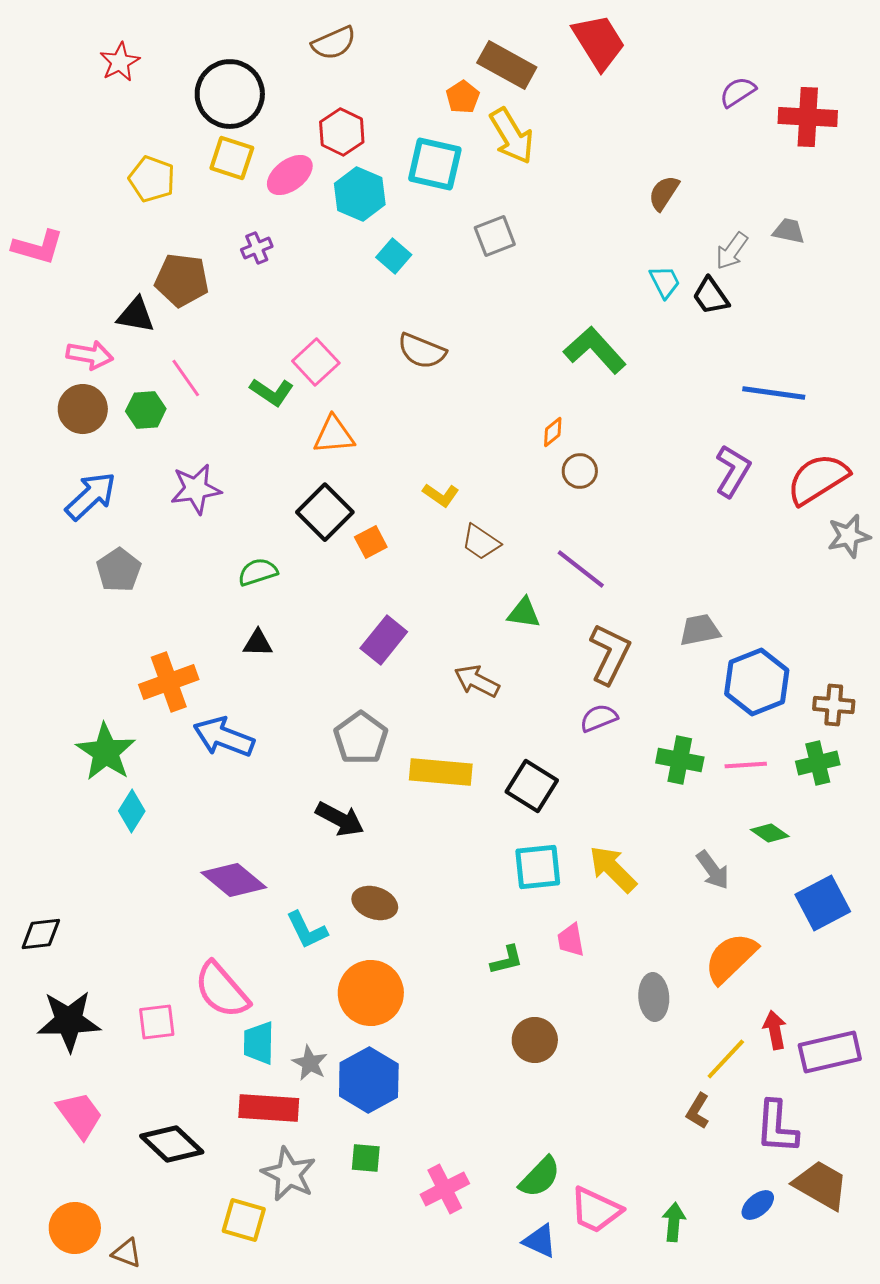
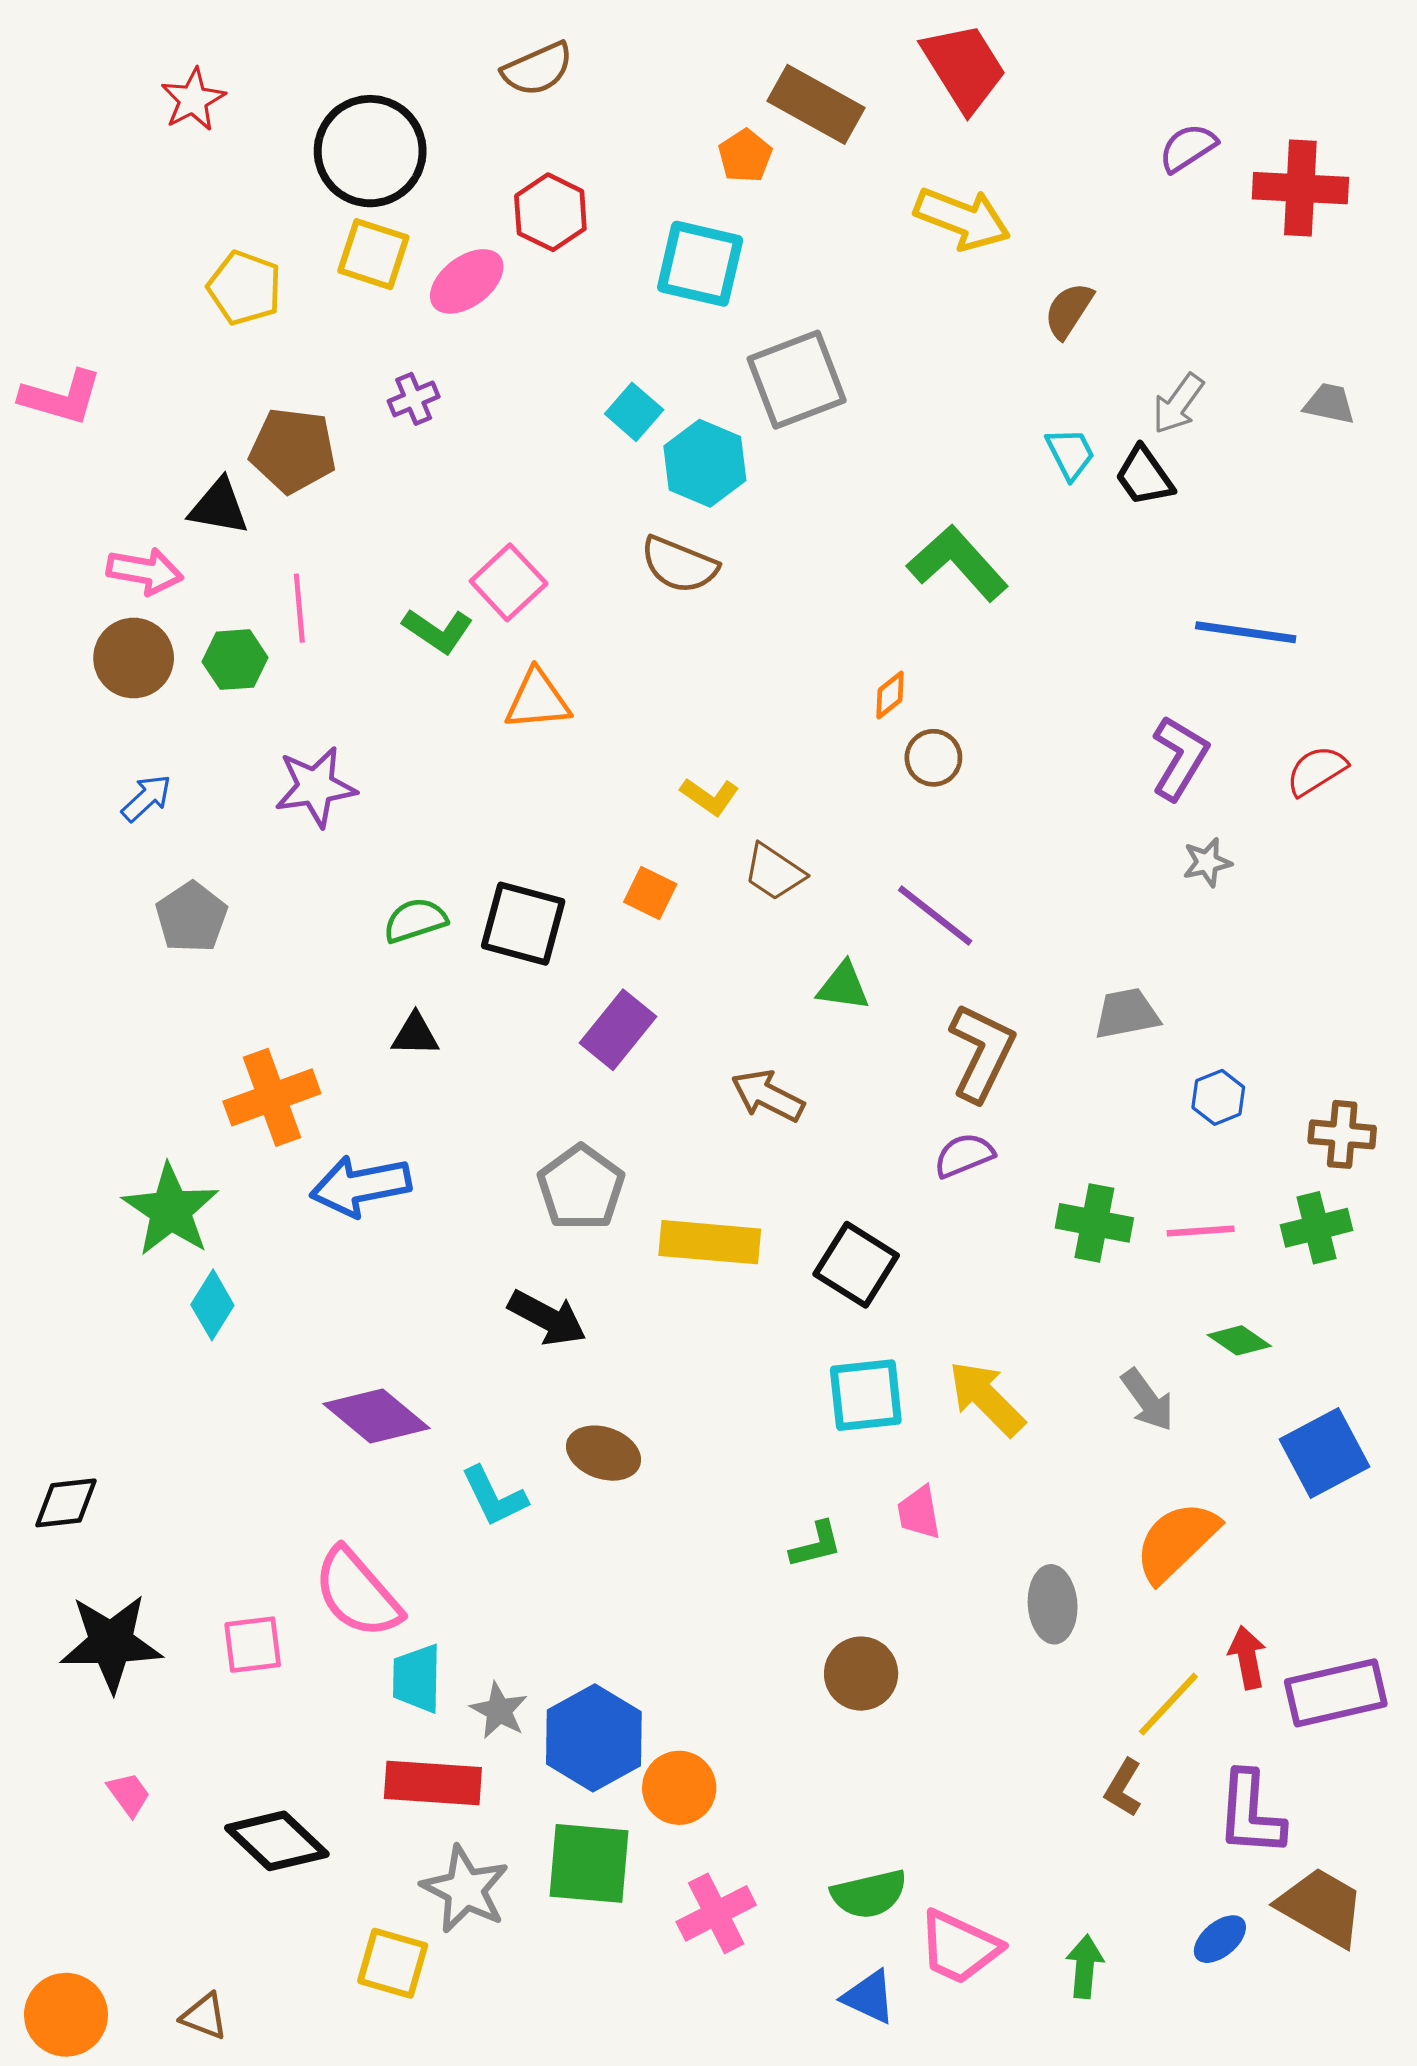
yellow arrow: (512, 136) -> (962, 219), moved, turned -38
cyan hexagon: (360, 194) -> (705, 463), moved
gray trapezoid: (789, 231) -> (1329, 404), moved
gray square: (495, 236) -> (797, 380), size x1.5
pink line: (186, 378) -> (299, 608), turned 30
red semicircle: (818, 479) -> (1316, 771), size x0.6
blue arrow: (91, 496) -> (146, 798), size x0.6
black square: (325, 512) -> (523, 924), moved, turned -30
gray star: (849, 536) -> (1207, 862), moved, size x0.7
orange square: (371, 542) -> (650, 893), moved, turned -36
blue hexagon: (757, 682) -> (1218, 1097), size x0.5
blue arrow: (224, 737) -> (360, 1186), turned -32
orange circle: (371, 993) -> (679, 1788), moved, size x0.7
pink trapezoid: (80, 1115) -> (129, 1794), size x0.6
green square: (366, 1158) -> (589, 1863), size x1.8
green semicircle: (540, 1177) -> (869, 1894), turned 33
orange circle: (75, 1228) -> (66, 2015), moved

